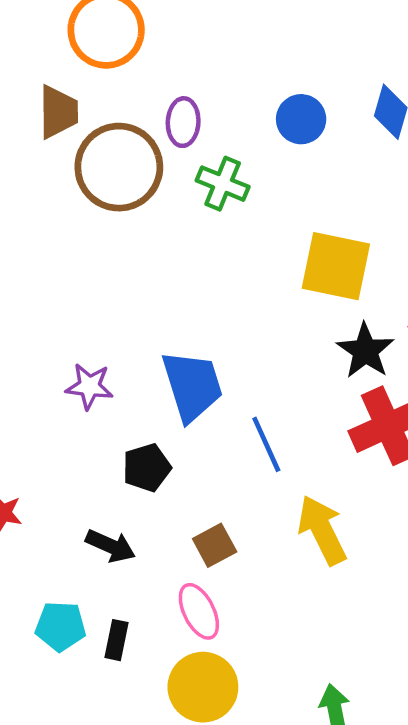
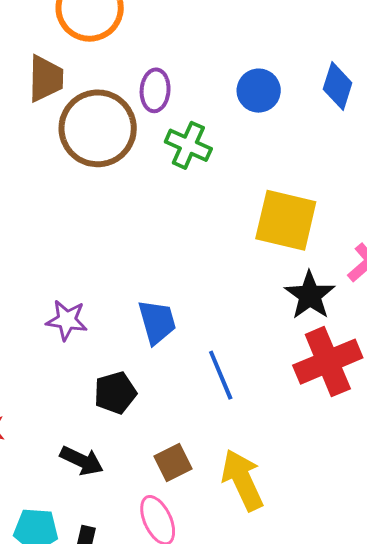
blue trapezoid: (192, 386) -> (157, 322), size x0.7
yellow arrow: (322, 530) -> (242, 480), moved

